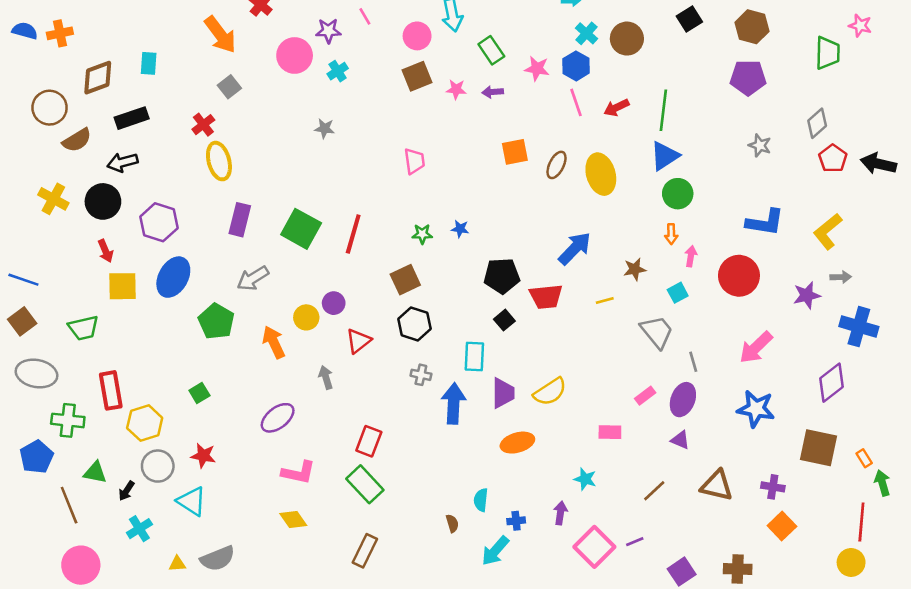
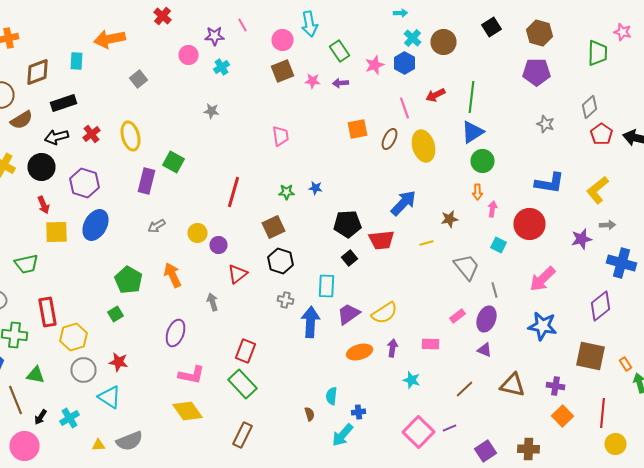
orange arrow: (220, 35) -> (110, 39), moved, turned 116
pink circle: (295, 55) -> (188, 55), size x0.7
pink star: (537, 69) -> (374, 65), turned -30
pink line: (576, 102) -> (404, 108), moved
red cross: (203, 125) -> (92, 134), moved
green square: (301, 229) -> (174, 162), moved, size x0.7
gray arrow: (253, 278) -> (156, 226), size x0.7
cyan square: (678, 293) -> (498, 245), moved, turned -35
yellow circle: (306, 317) -> (198, 233), moved
green pentagon: (216, 321) -> (128, 280), moved
purple trapezoid: (503, 393) -> (348, 314), turned -125
purple ellipse: (278, 418) -> (176, 333), turned -32
black arrow: (126, 491) -> (40, 417), moved
purple arrow: (560, 513) -> (392, 348), moved
yellow diamond: (293, 519) -> (188, 411), size x1.4
red line: (861, 522) -> (602, 413), moved

